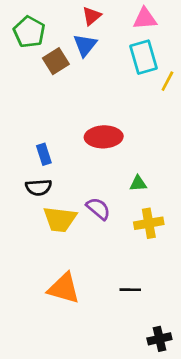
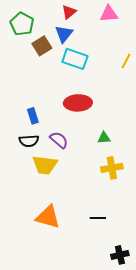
cyan rectangle: (144, 57) -> (75, 59), moved, turned -55
purple semicircle: (98, 209) -> (59, 140), moved

